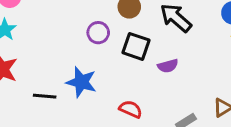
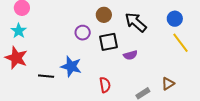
black square: (136, 46) -> (108, 42), turned -30
red semicircle: (131, 109) -> (105, 85), turned 56

